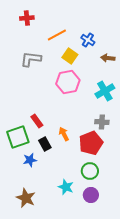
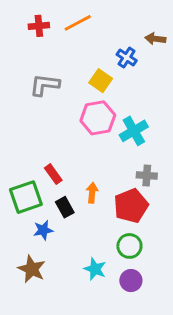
orange line: (57, 35) -> (78, 23), moved
brown arrow: (108, 58) -> (155, 39), moved
cyan cross: (105, 91) -> (134, 131), moved
orange arrow: (64, 134) -> (92, 193), turned 32
brown star: (26, 198) -> (32, 269), moved

